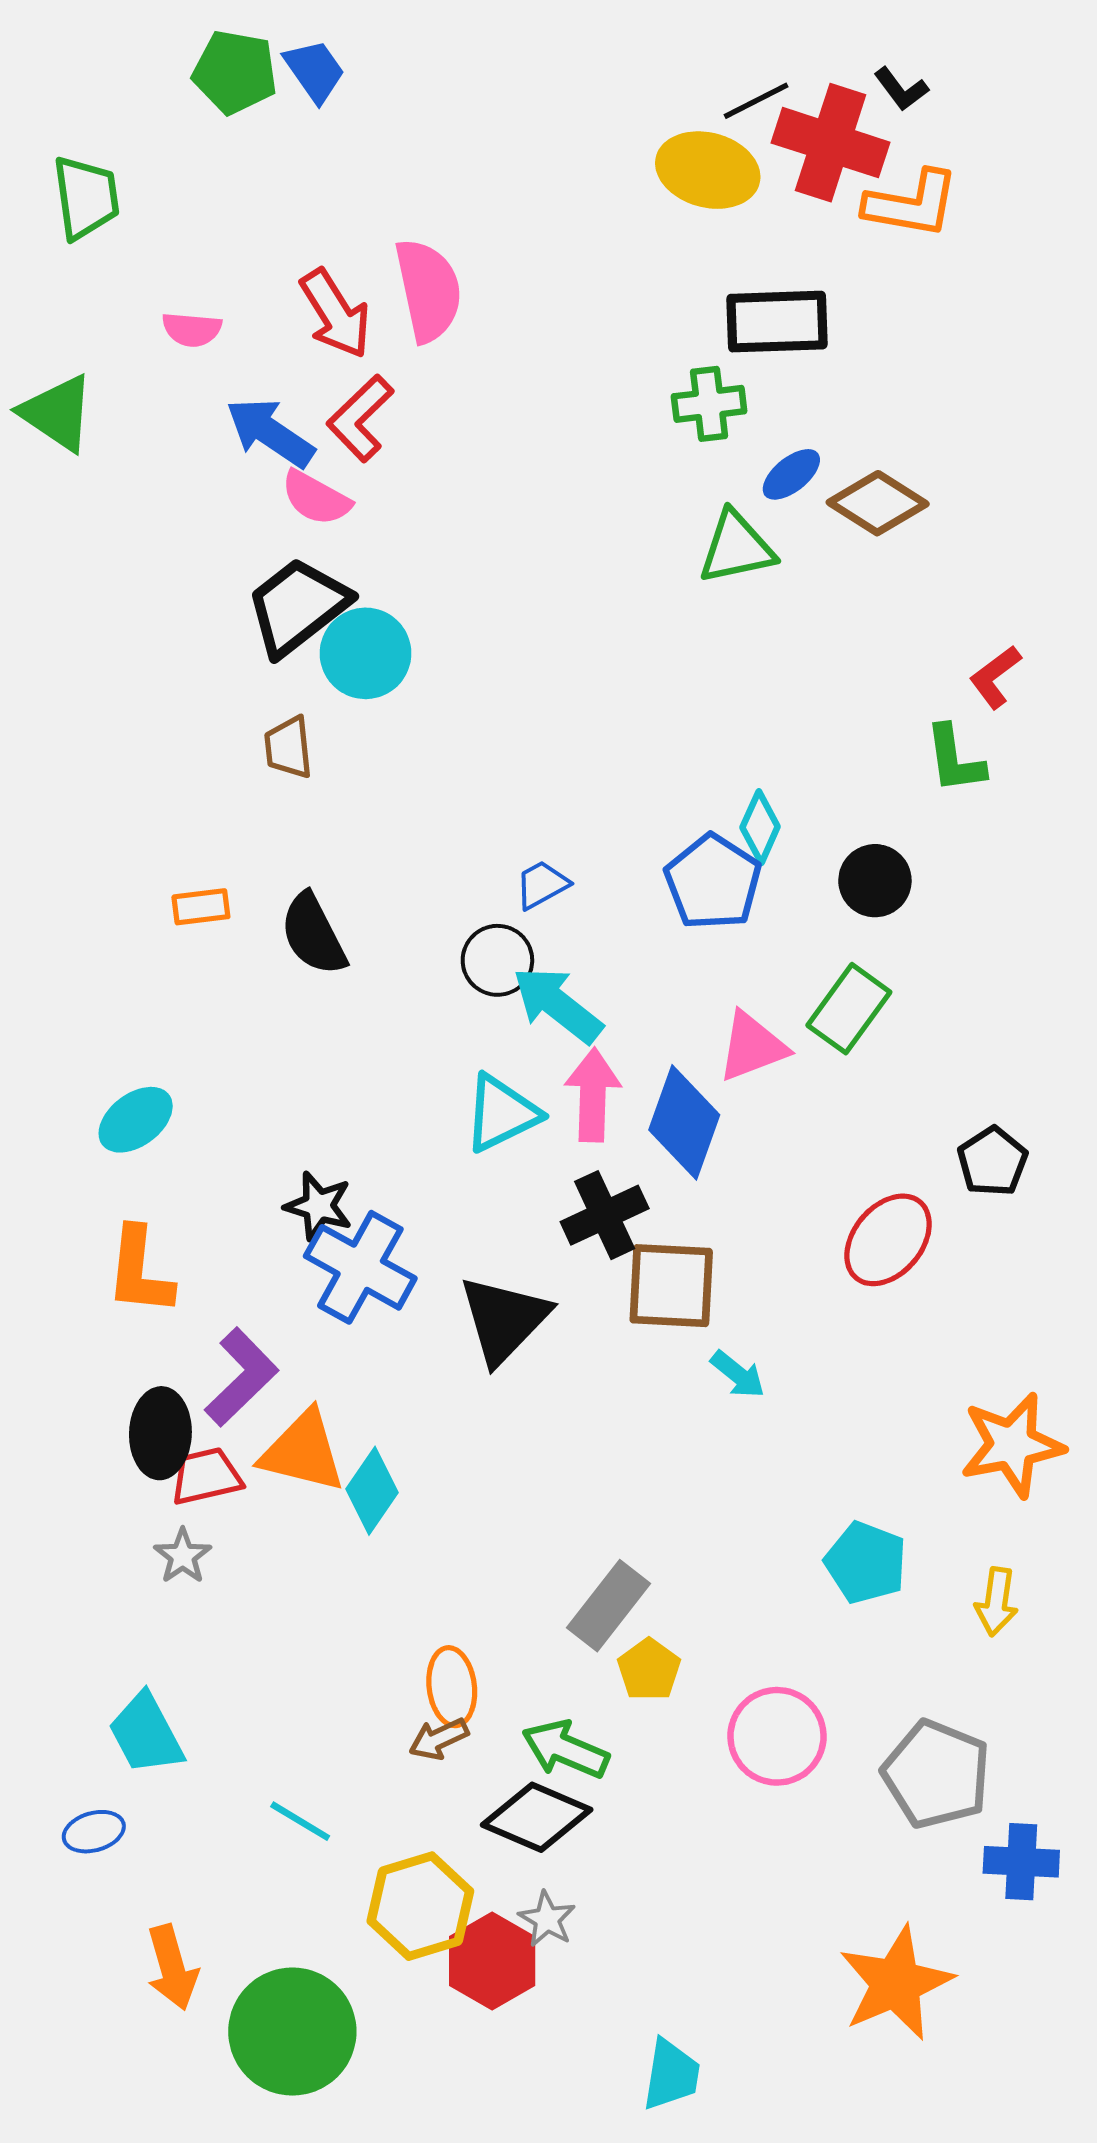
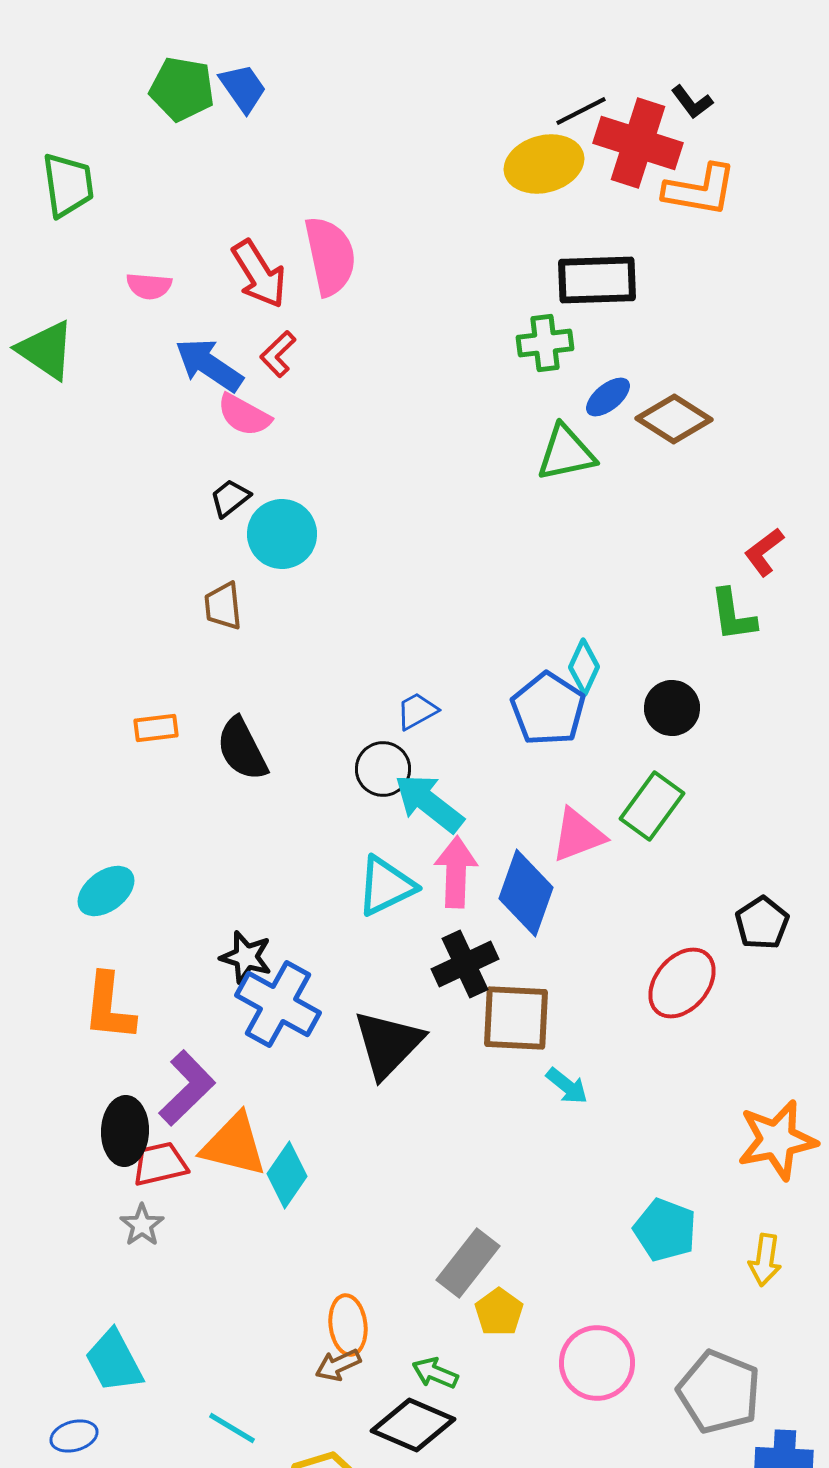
yellow ellipse: (708, 170) -> (544, 164), turned -30
red L-shape: (360, 418) -> (278, 354), size x0.7
black trapezoid: (298, 606) -> (230, 498), size x0.5
green arrow: (565, 1749) -> (435, 1373), size x0.7

